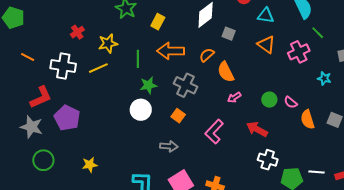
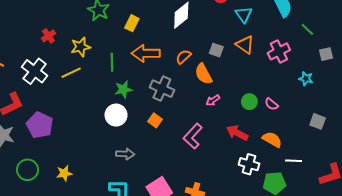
cyan triangle: (266, 16) -> (244, 15), turned 48
green line: (318, 33) -> (307, 29), moved
gray square: (229, 34) -> (216, 50), moved
white cross: (63, 66) -> (35, 71), turned 30
orange semicircle: (308, 119) -> (272, 139), moved, turned 138
gray arrow: (169, 146) -> (125, 154), moved
green circle: (43, 160) -> (28, 170), moved
white line: (316, 172) -> (294, 161), moved

